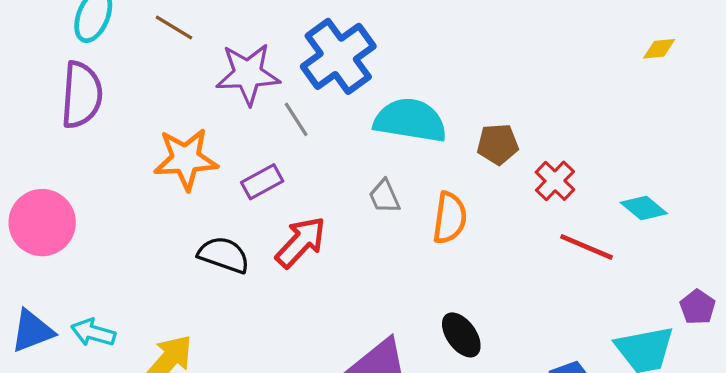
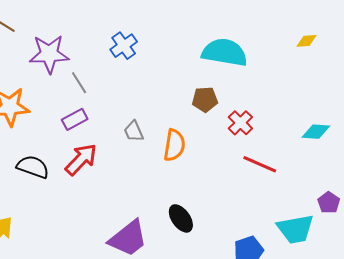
blue cross: (338, 56) -> (124, 46), moved, size x0.6
cyan semicircle: (410, 120) -> (225, 52), moved
purple rectangle: (262, 182) -> (75, 119), moved
cyan diamond: (644, 208) -> (316, 132), moved, turned -36

